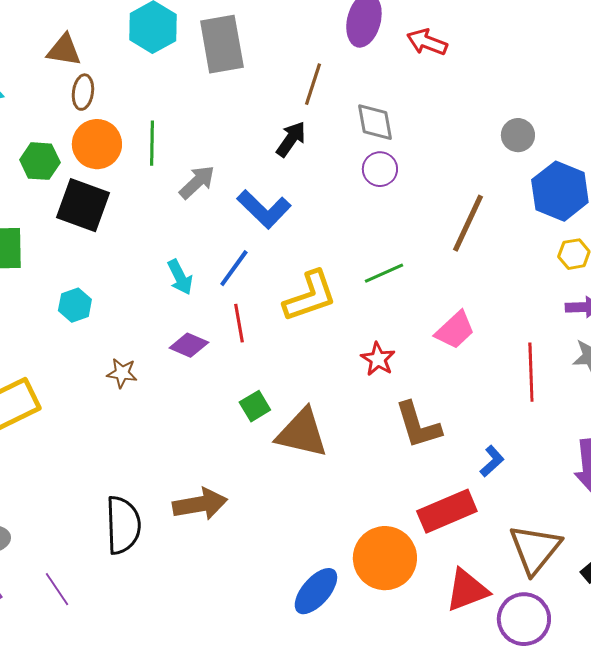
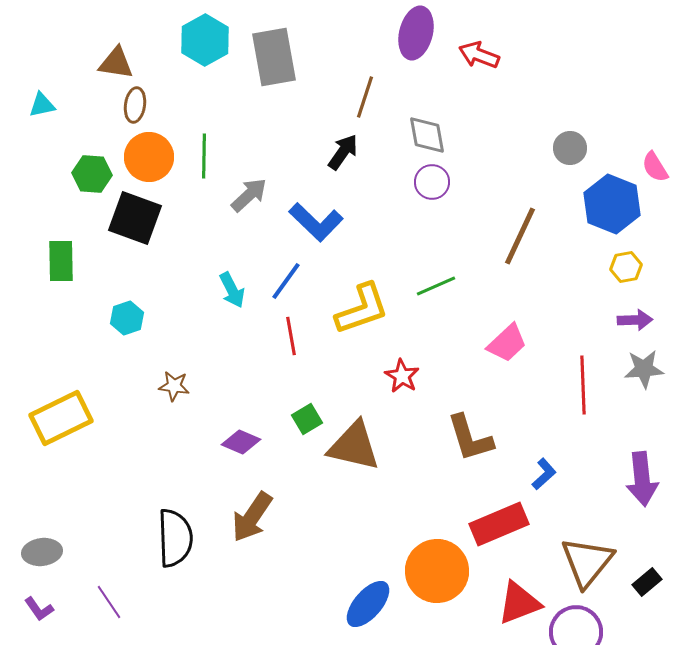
purple diamond: (189, 345) -> (241, 442), moved
red star: (378, 359) -> (402, 376), moved
brown arrow: (200, 504) -> (252, 517), turned 134

